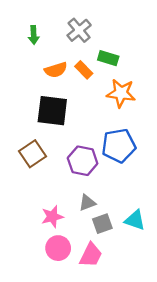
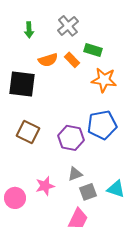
black square: (52, 111) -> (22, 84), moved
brown square: (32, 154) -> (28, 132), turned -30
pink circle: (58, 248) -> (15, 198), moved

